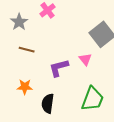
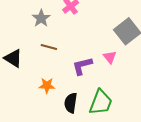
green trapezoid: (93, 99) -> (101, 102), moved

